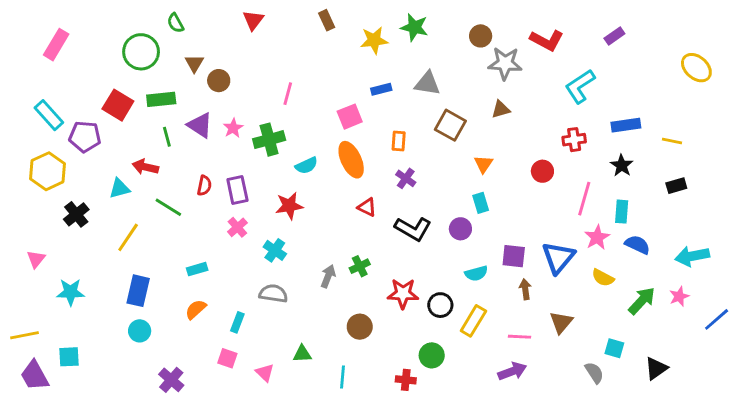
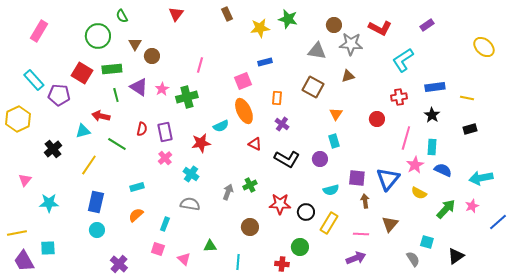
gray triangle: (427, 83) -> (317, 51), moved
cyan semicircle: (306, 165) -> (221, 126), moved
yellow hexagon: (47, 171) -> (18, 119), moved

